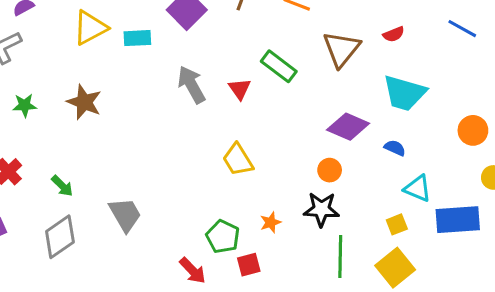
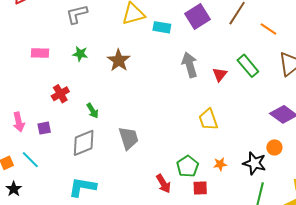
orange circle: (330, 170) -> (274, 147), moved

